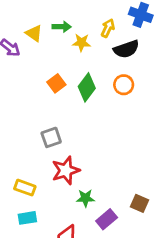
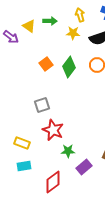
yellow arrow: (108, 28) -> (80, 15), moved, turned -40
yellow star: (81, 43) -> (73, 33), moved
red star: (66, 170) -> (53, 130), turned -30

